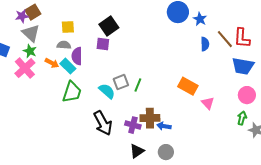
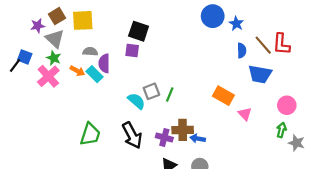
purple star: (22, 16) -> (38, 26), moved
black square: (109, 26) -> (139, 31), turned -36
yellow square: (68, 27) -> (83, 20), moved, size x1.5
blue trapezoid: (243, 66) -> (260, 74), moved
green trapezoid: (72, 92) -> (90, 134), moved

